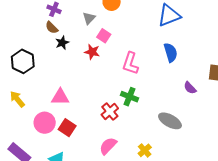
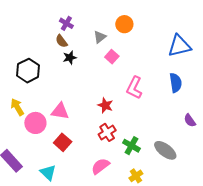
red star: (92, 52) -> (105, 105), moved
green cross: (130, 97) -> (131, 146), moved
pink circle: (45, 123) -> (35, 123), moved

